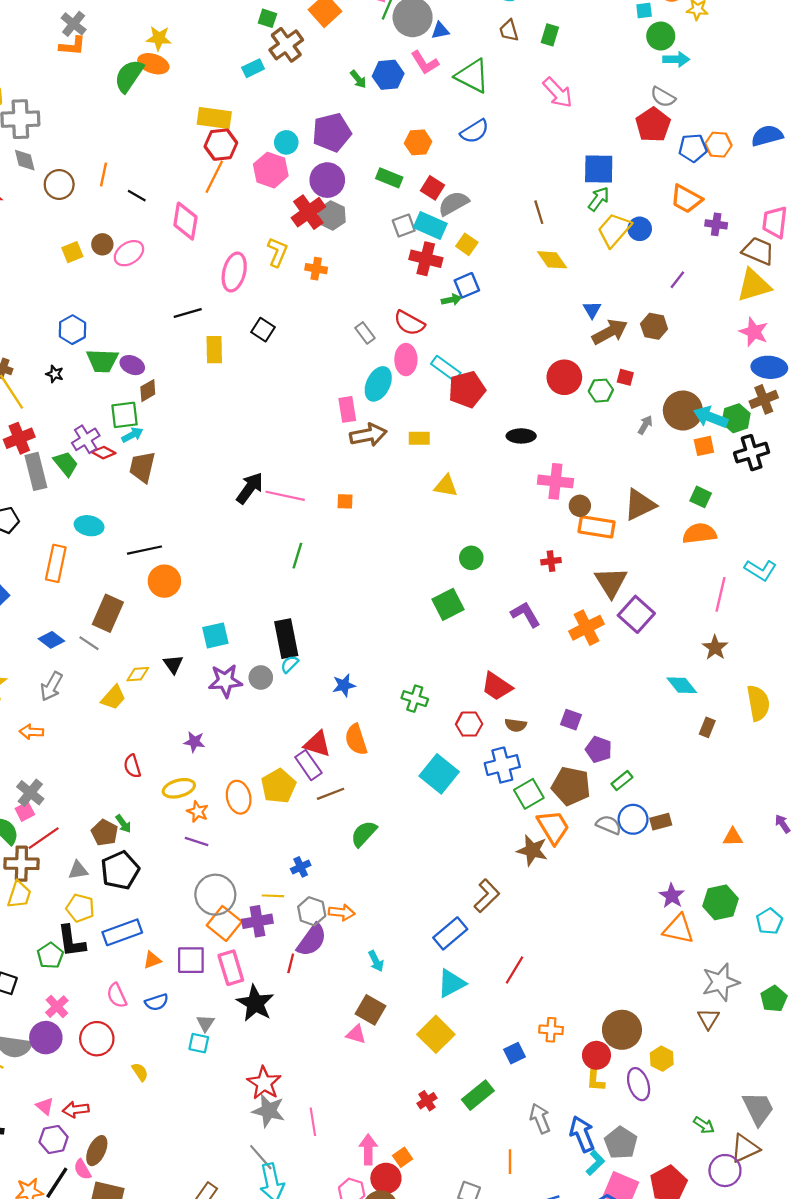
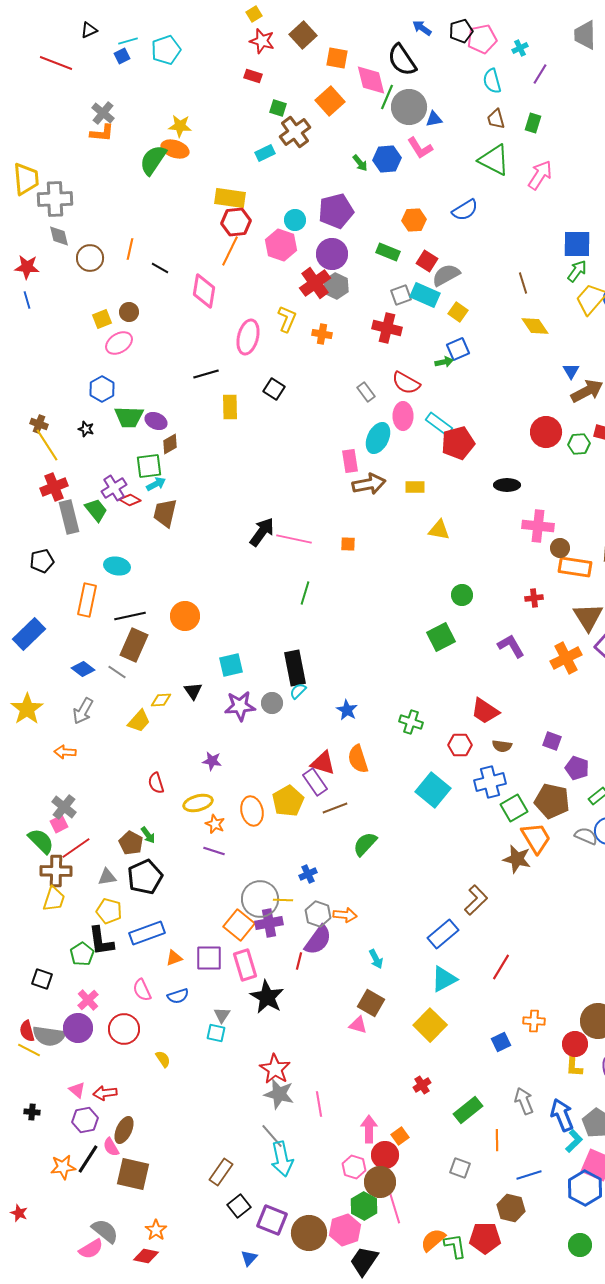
green triangle: (472, 76) -> (494, 160), moved
pink arrow: (558, 93) -> (540, 175), turned -104
pink ellipse: (129, 253) -> (119, 343), moved
red cross: (426, 259) -> (387, 328), moved
black line: (144, 550) -> (130, 616), moved
blue star: (344, 685) -> (347, 710), turned -30
gray circle: (215, 895) -> (260, 899), moved
green rectangle: (478, 1095) -> (468, 1110), moved

